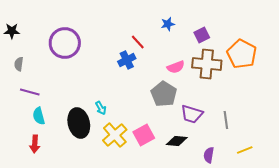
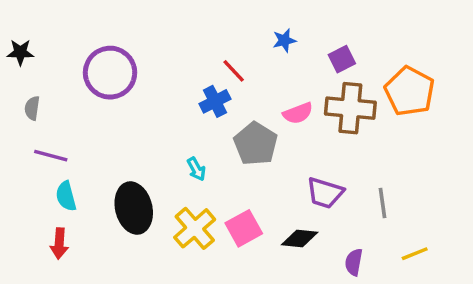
gray pentagon: (164, 94) -> (256, 144), moved
cyan arrow: (101, 108) -> (196, 169), moved

